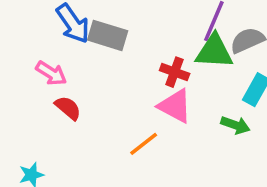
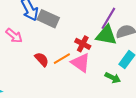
red semicircle: (68, 108) -> (42, 59), moved
orange line: (144, 144) -> (62, 59), moved

